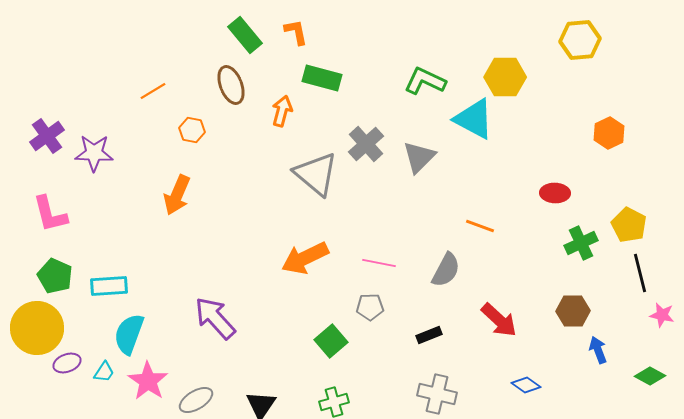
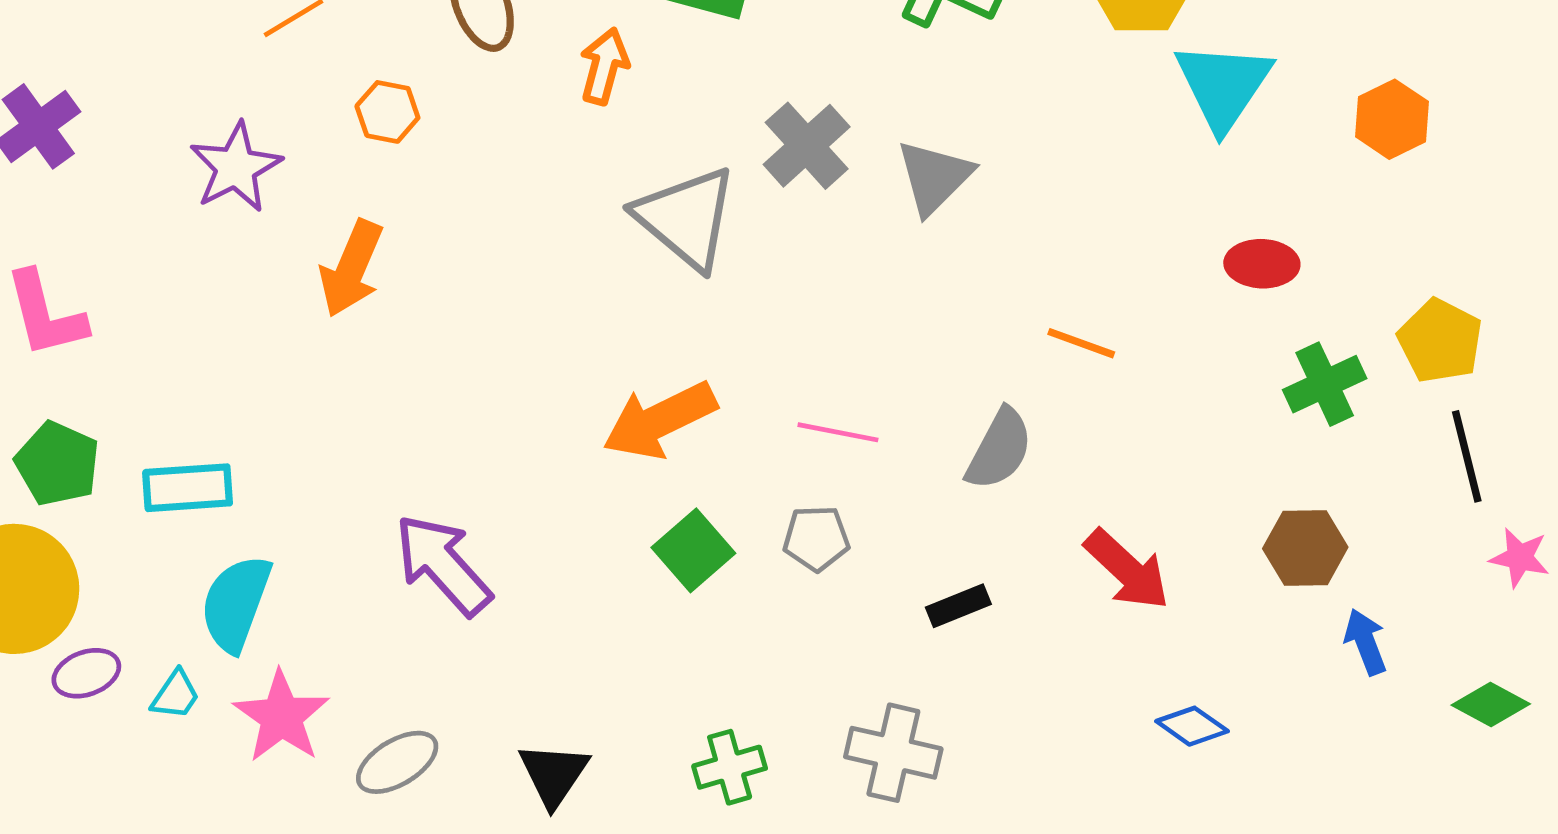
cyan triangle: (474, 119) -> (1223, 85), moved, turned 36
purple star: (94, 153) -> (236, 167), moved, turned -30
green square: (331, 341) -> (693, 550), moved
gray cross: (437, 394) -> (893, 753), moved

